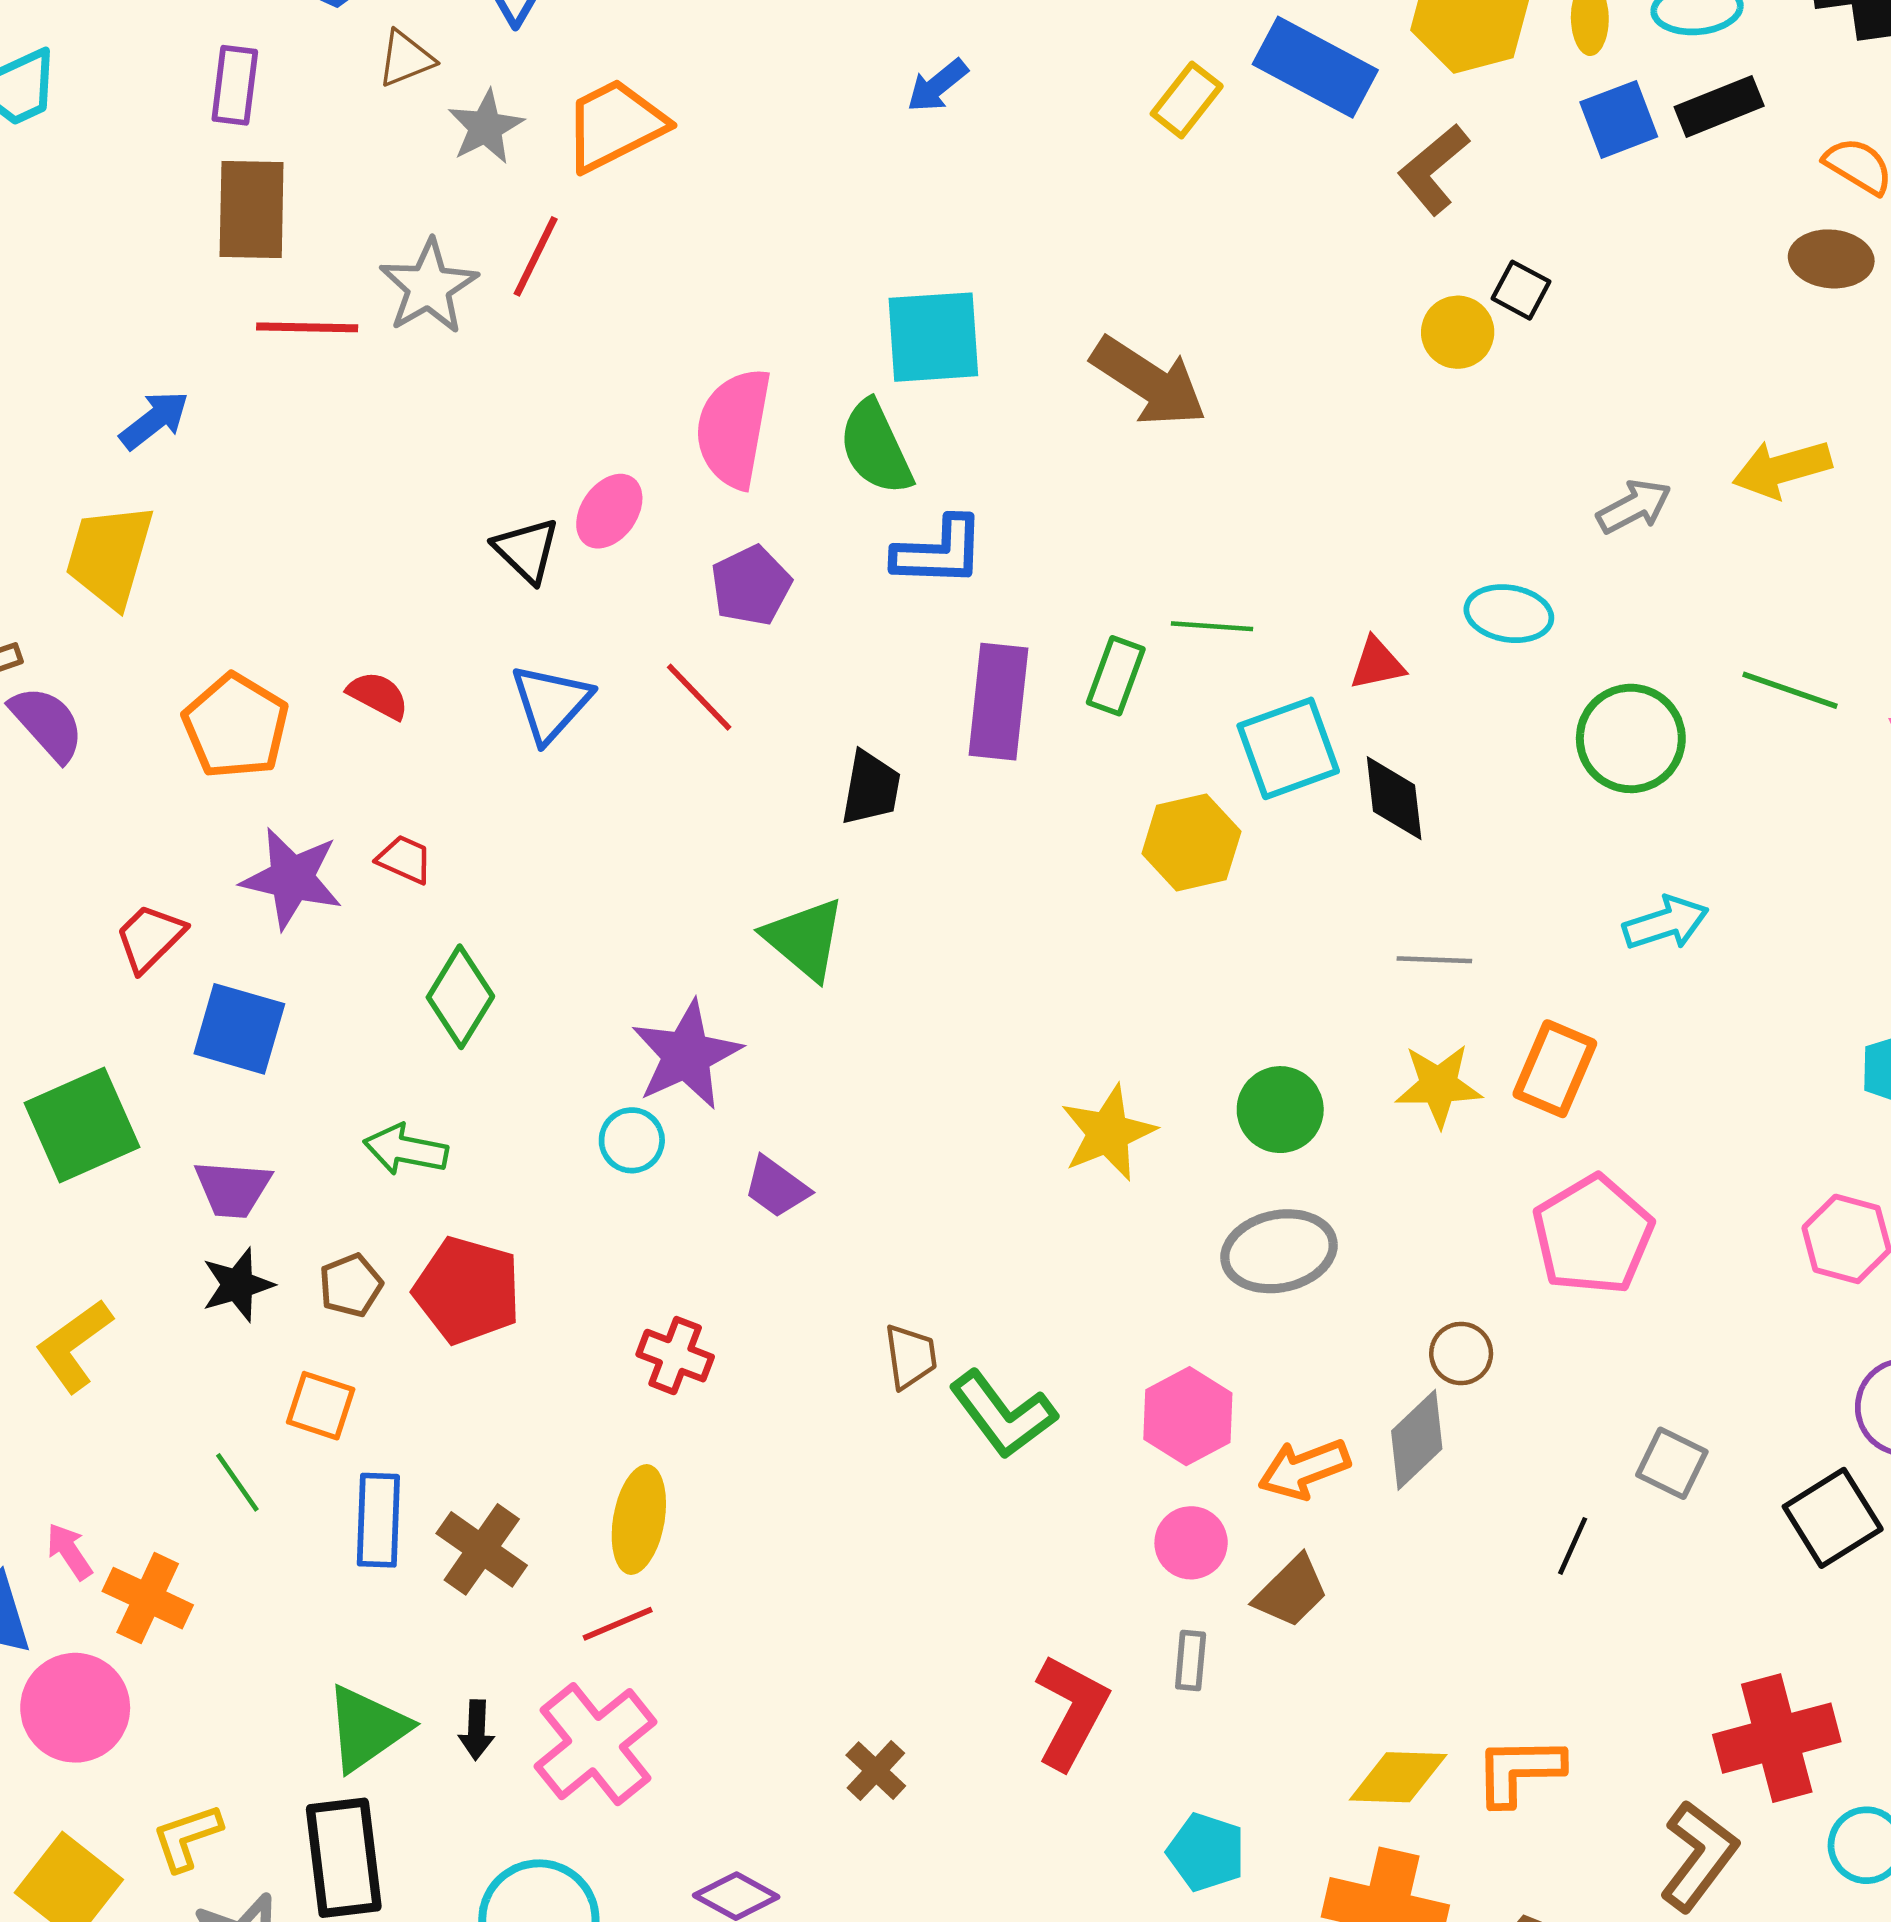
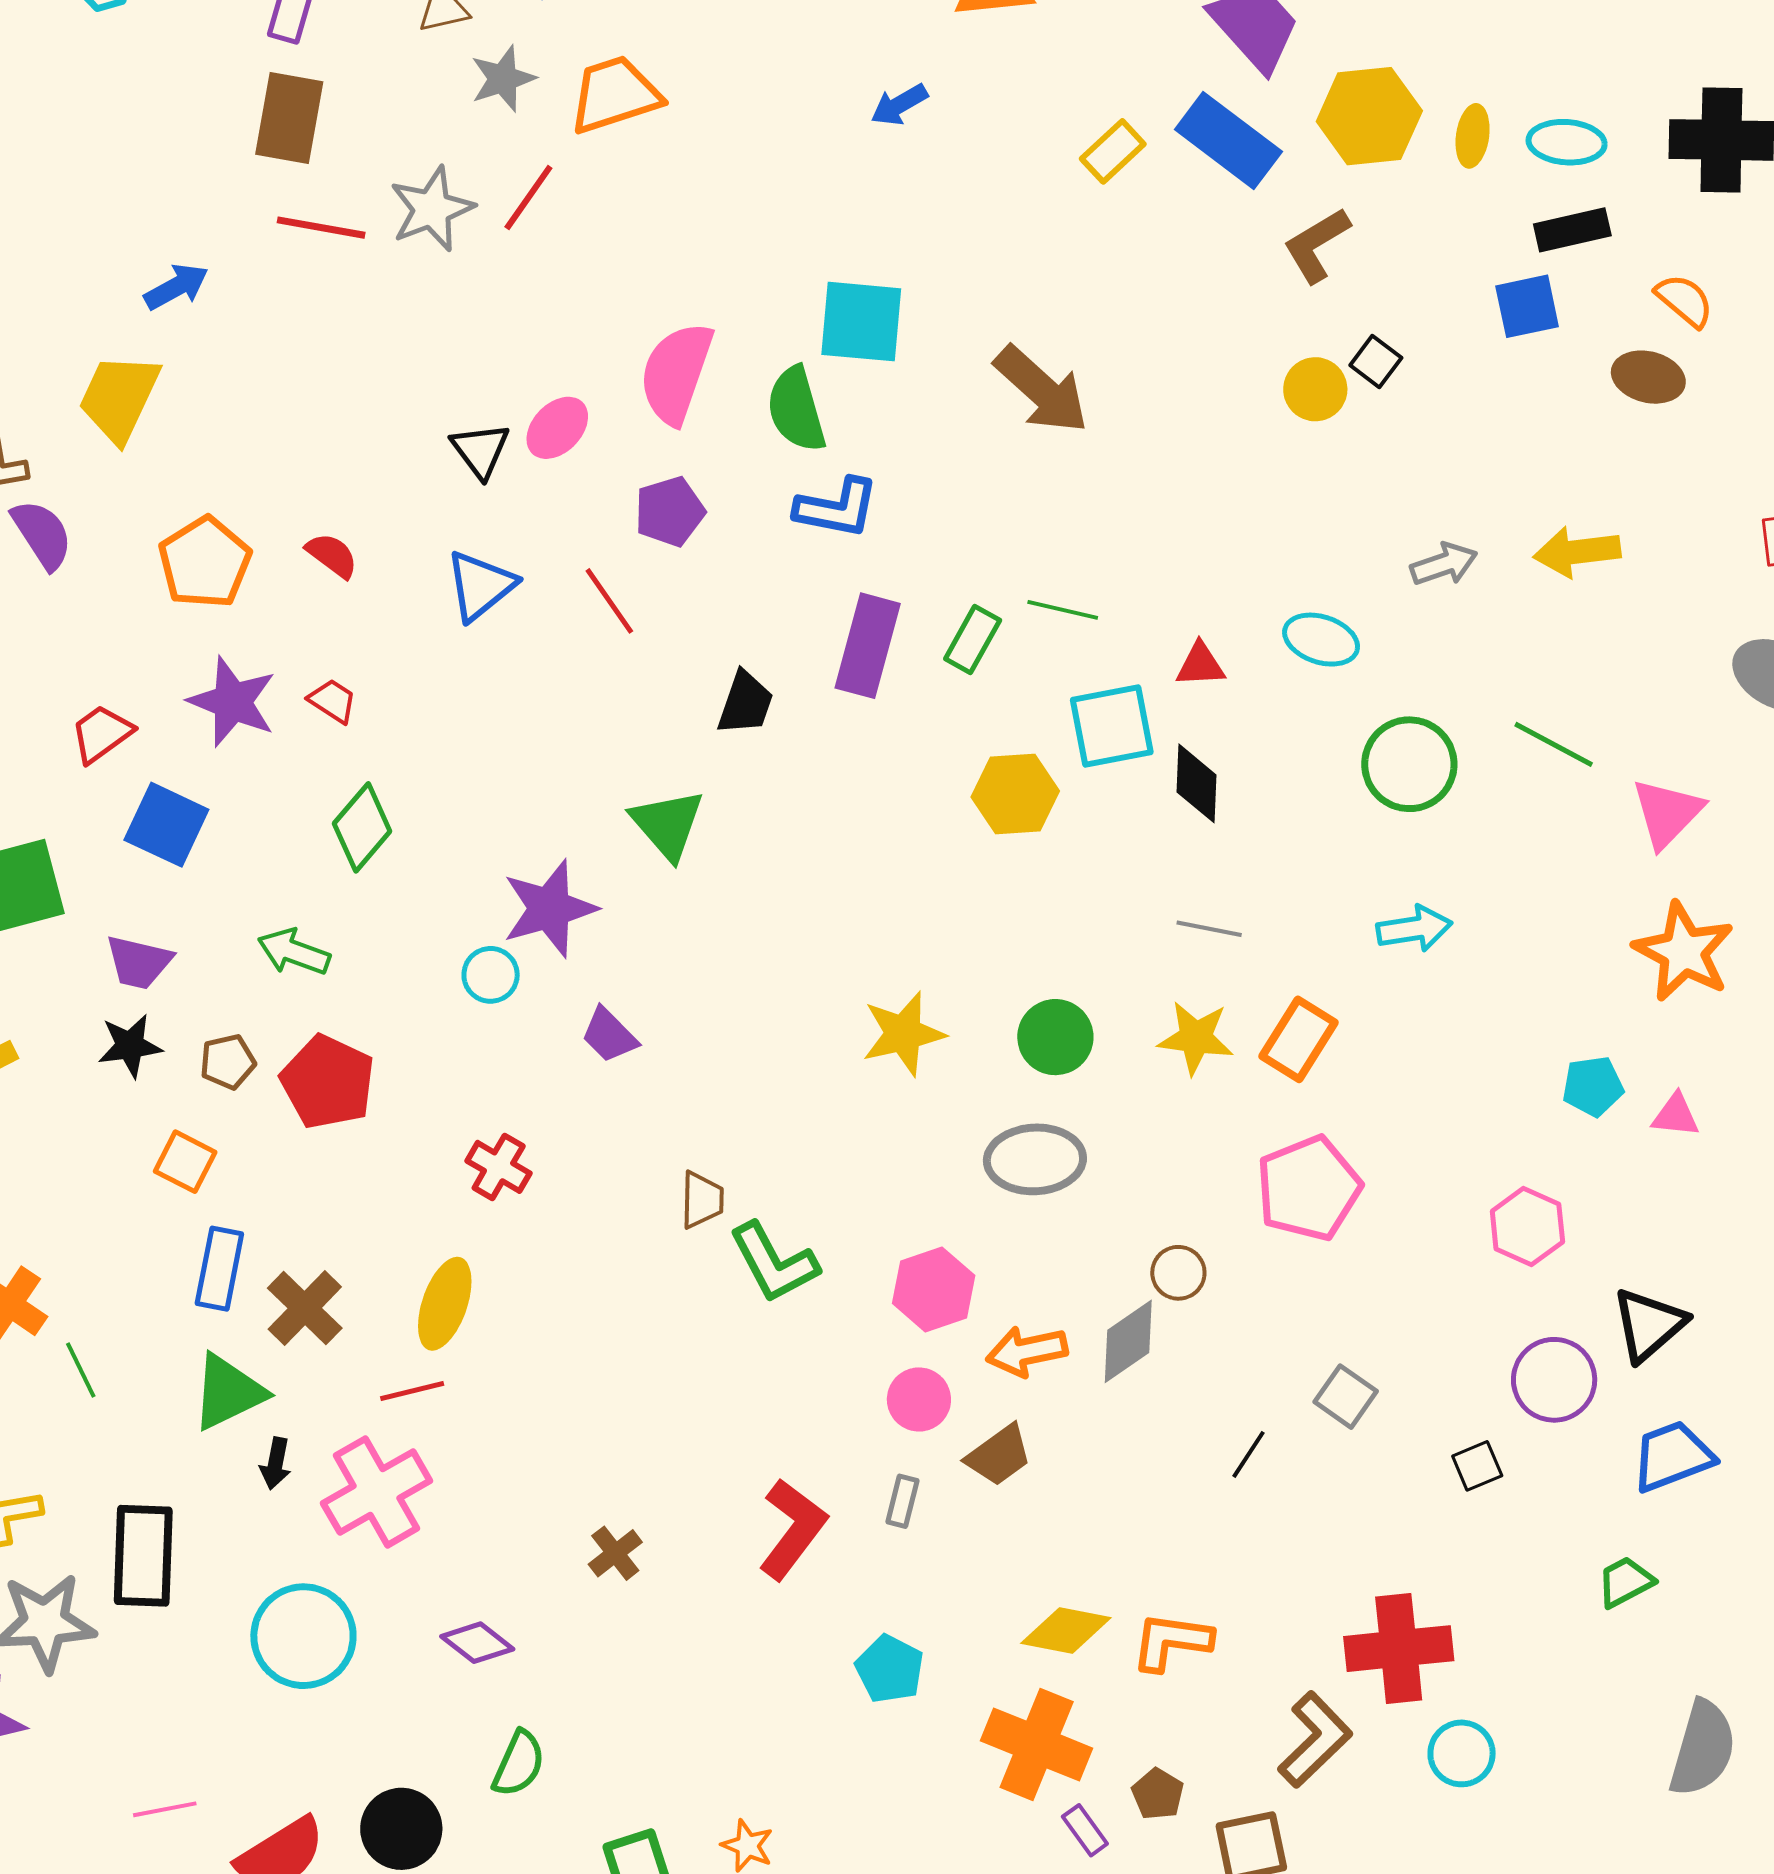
blue square: (1619, 119) -> (1527, 306), moved
green line: (237, 1482) -> (81, 1370), moved
black square: (1833, 1518) -> (1477, 1466), size x0.6
green triangle: (367, 1728) -> (228, 1392), moved

